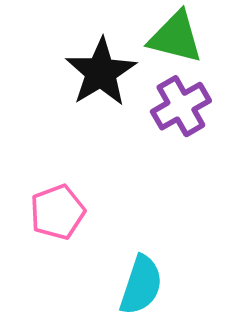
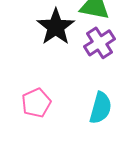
cyan semicircle: (141, 285) -> (101, 108), moved

